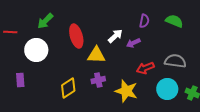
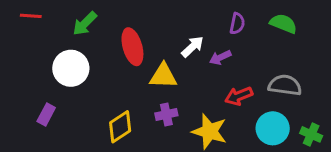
red line: (10, 32) -> (31, 16), moved
purple rectangle: (20, 80) -> (46, 114), turned 32

